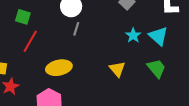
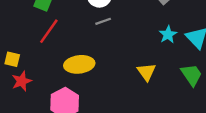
gray line: (76, 29) -> (103, 21), turned 48

